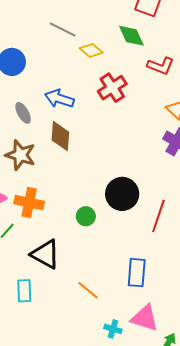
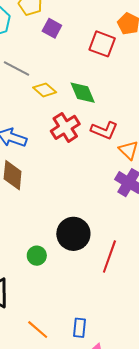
green diamond: (131, 36) -> (83, 93), moved
red L-shape: (161, 66) -> (104, 130), moved
blue rectangle: (137, 273) -> (79, 328), moved, size x0.7

